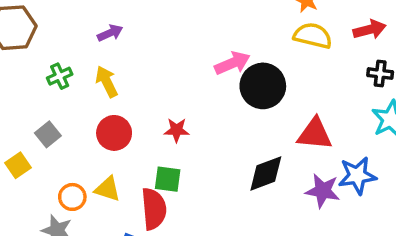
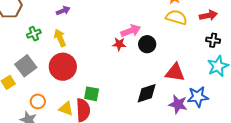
black circle: (263, 86) -> (147, 44), size x0.7
red star: (177, 130) -> (119, 44), moved
red circle: (114, 133) -> (63, 67), size x1.4
gray square: (48, 134) -> (26, 66), size x1.5
yellow triangle: (108, 189) -> (66, 109), moved

